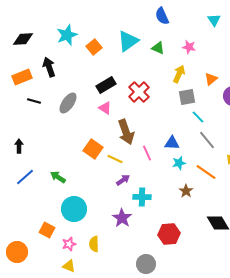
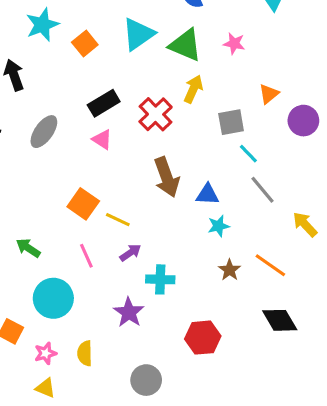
green triangle: (158, 48) -> (185, 45), size x1.6
yellow arrow: (179, 74) -> (193, 89), moved
brown arrow: (126, 132) -> (167, 177), moved
pink line: (147, 153) -> (86, 256), moved
orange line: (206, 172) -> (270, 265), moved
gray circle: (146, 264) -> (146, 380), moved

